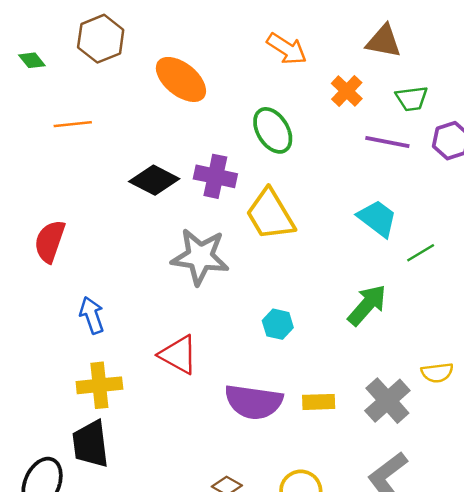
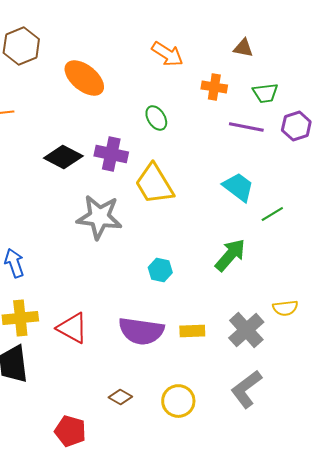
brown triangle: (384, 41) -> (243, 48), size x0.7
orange cross: (347, 91) -> (214, 87), turned -35
green ellipse: (273, 130) -> (156, 118), size x0.7
red triangle: (178, 355) -> (72, 328), moved

